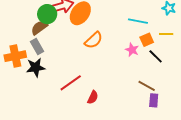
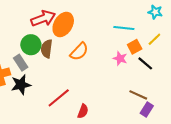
green circle: (47, 14) -> (31, 45), moved
brown semicircle: (39, 28) -> (47, 49), moved, turned -42
yellow line: (166, 34) -> (154, 39), turned -40
purple rectangle: (154, 100) -> (147, 109), turned 32

